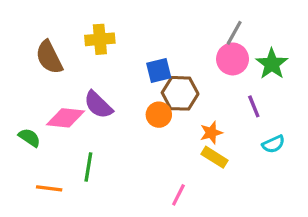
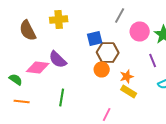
gray line: (234, 33) -> (120, 16), moved
orange circle: (159, 115) -> (102, 70), moved
green line: (88, 167) -> (62, 98), moved
orange line: (49, 188) -> (22, 102), moved

